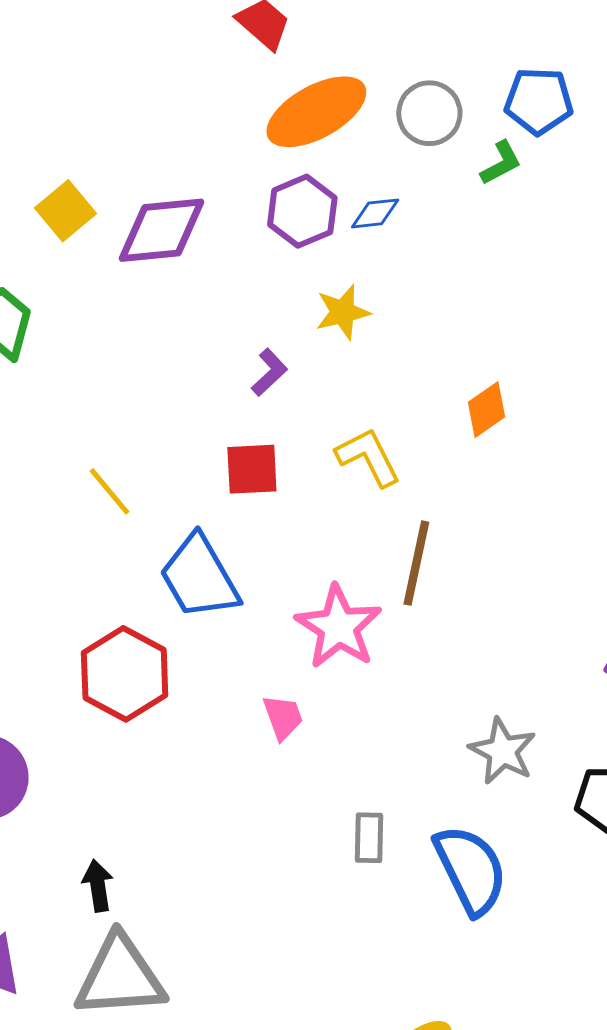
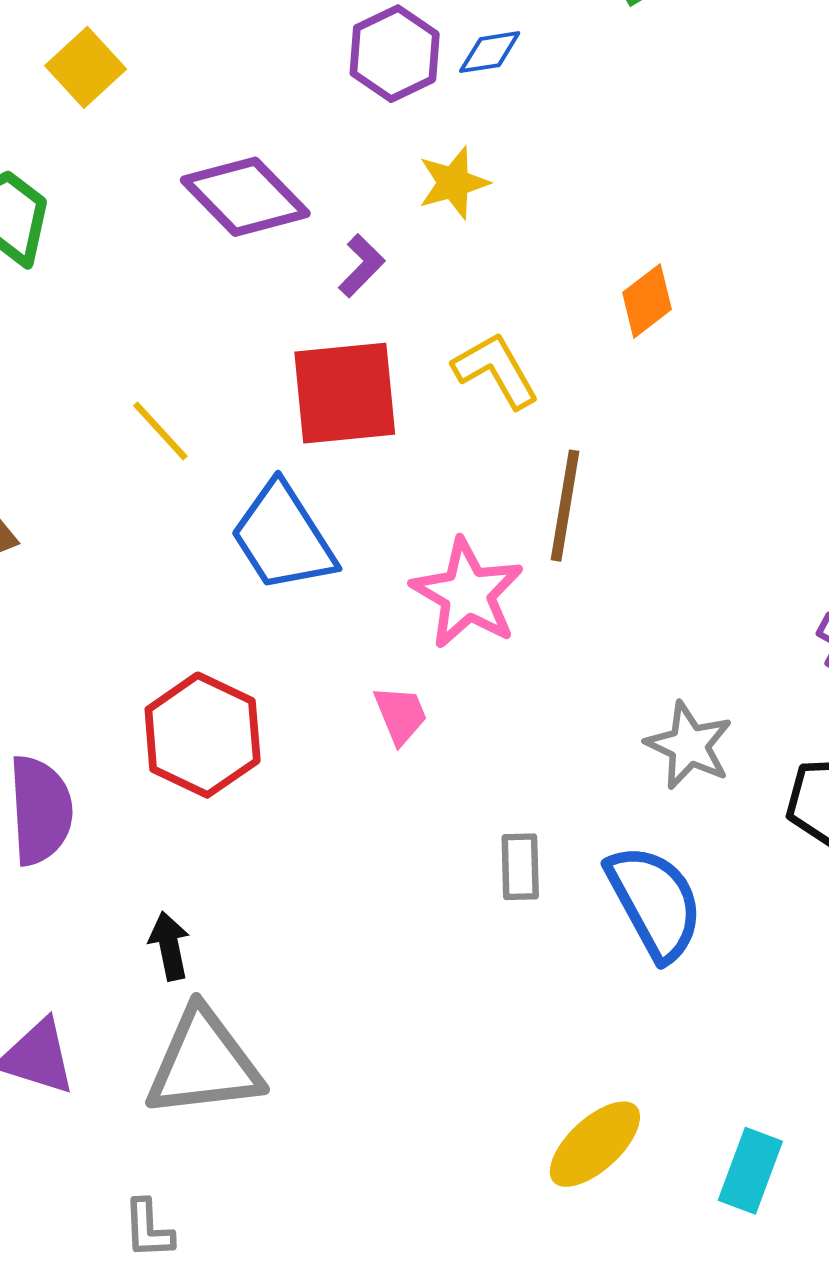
purple diamond: (162, 230) -> (245, 197), moved, turned 54
red square: (252, 469) -> (345, 393), size x1.5
red hexagon: (125, 674) -> (203, 735), moved

